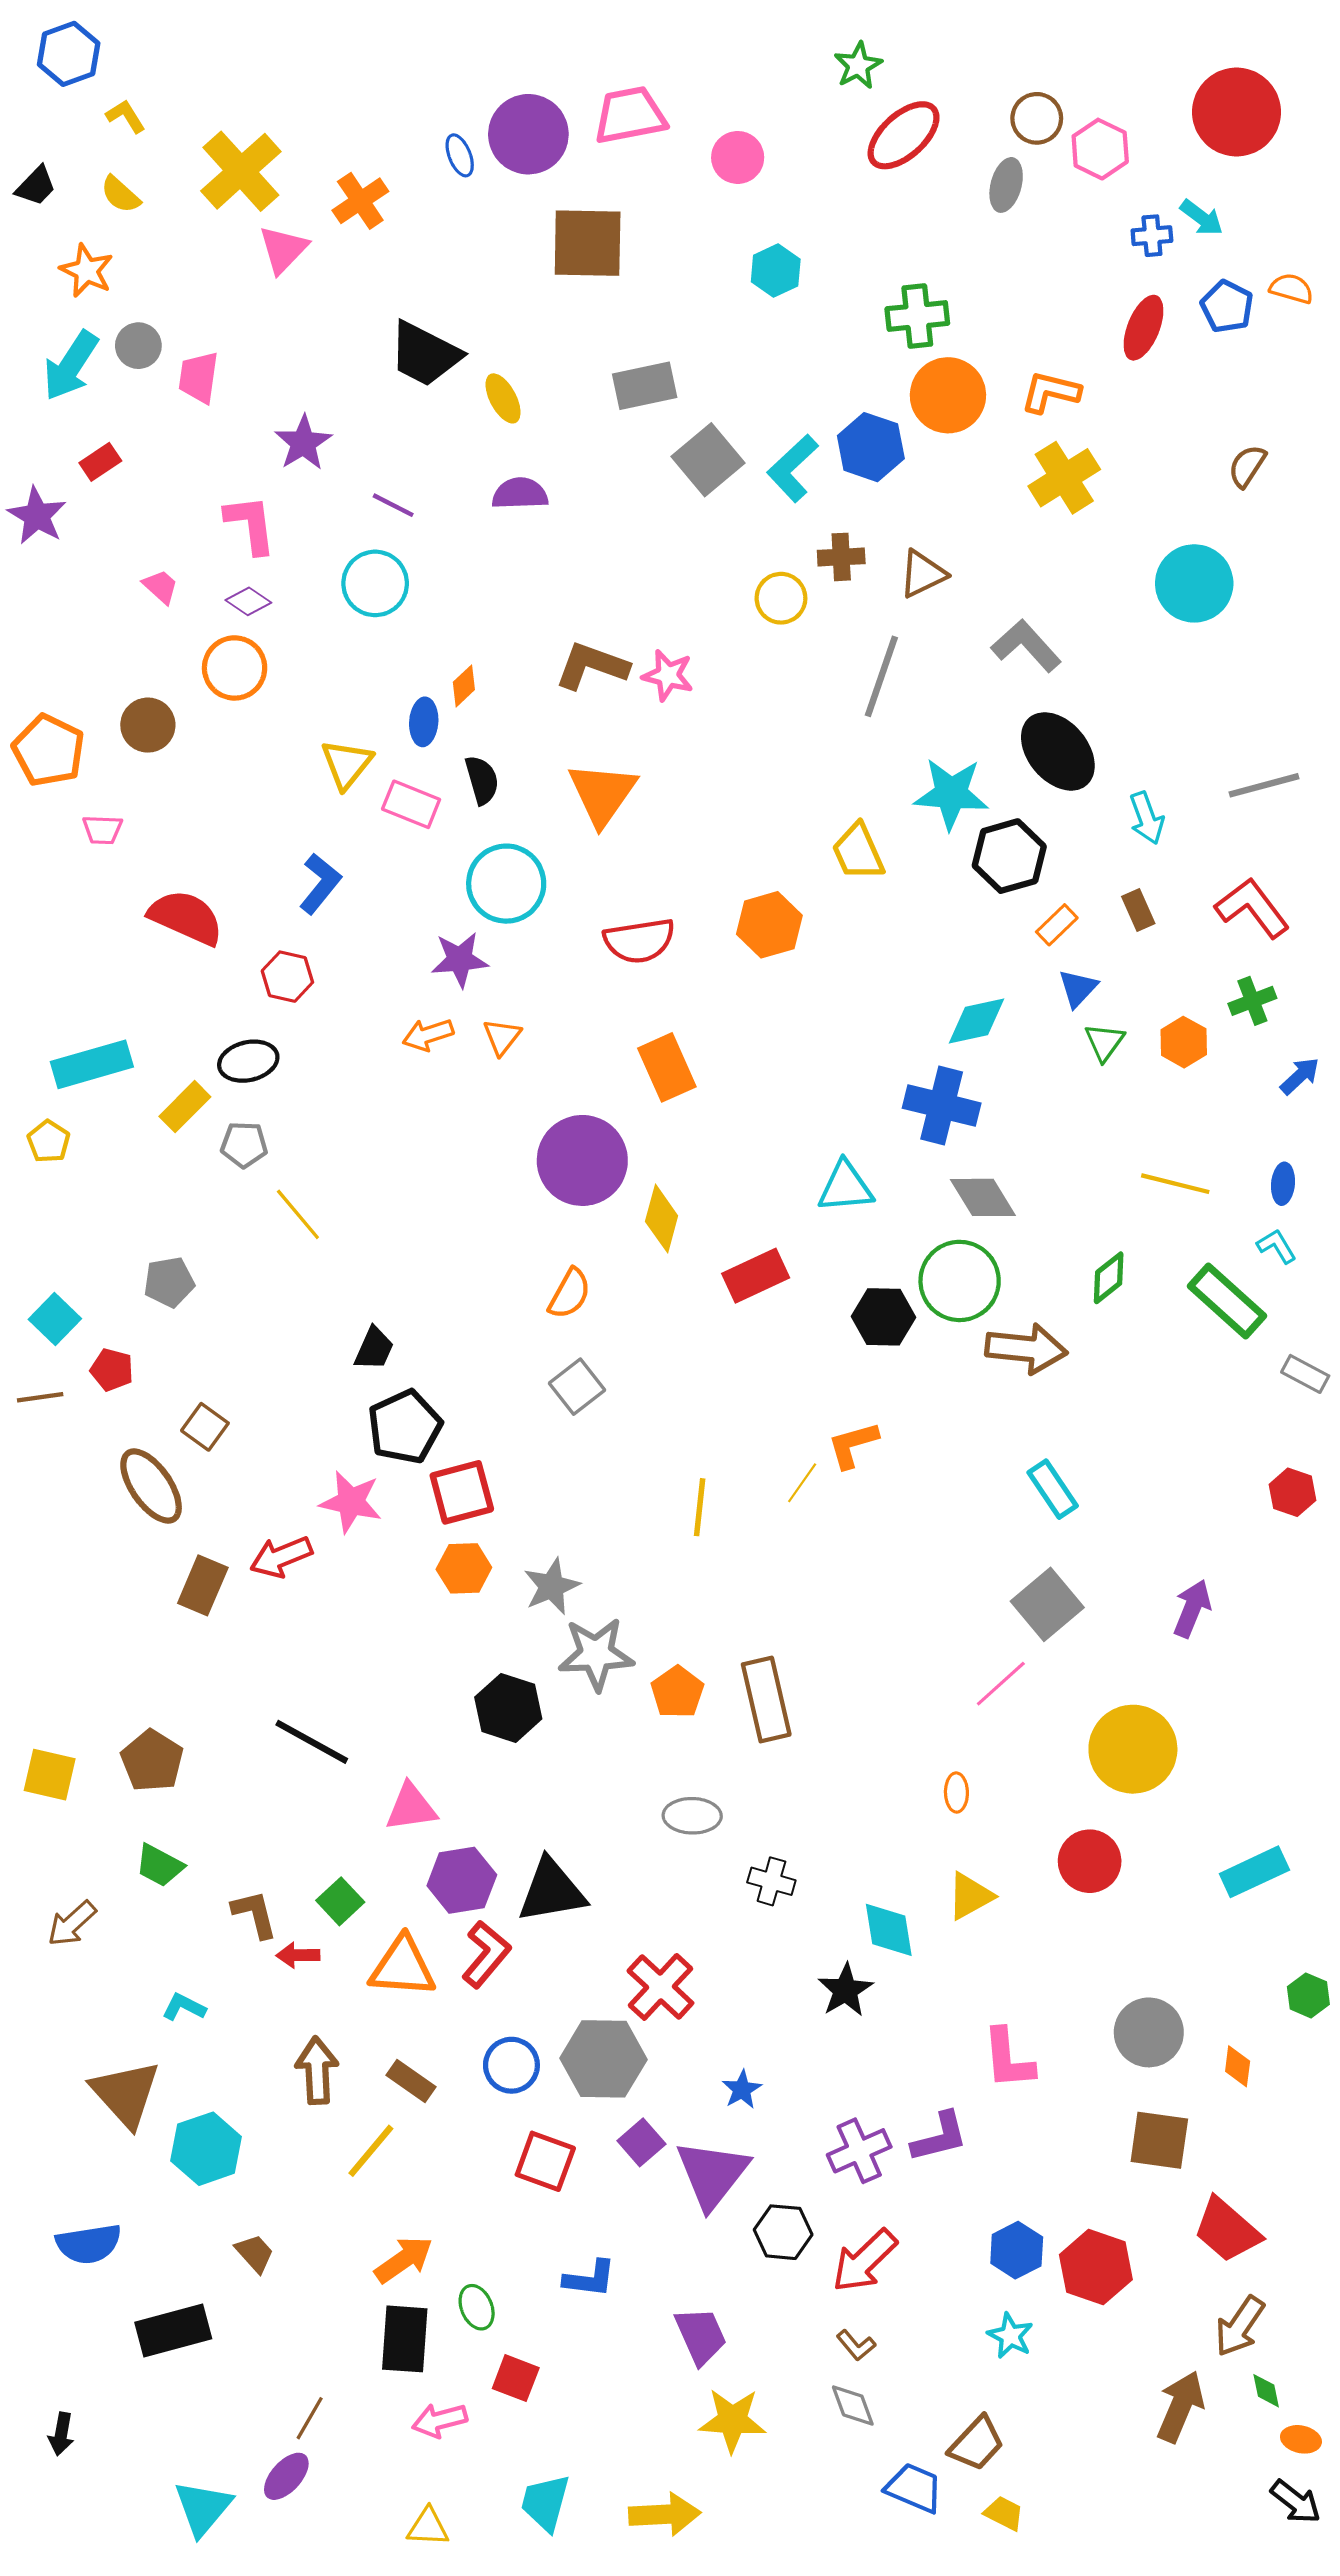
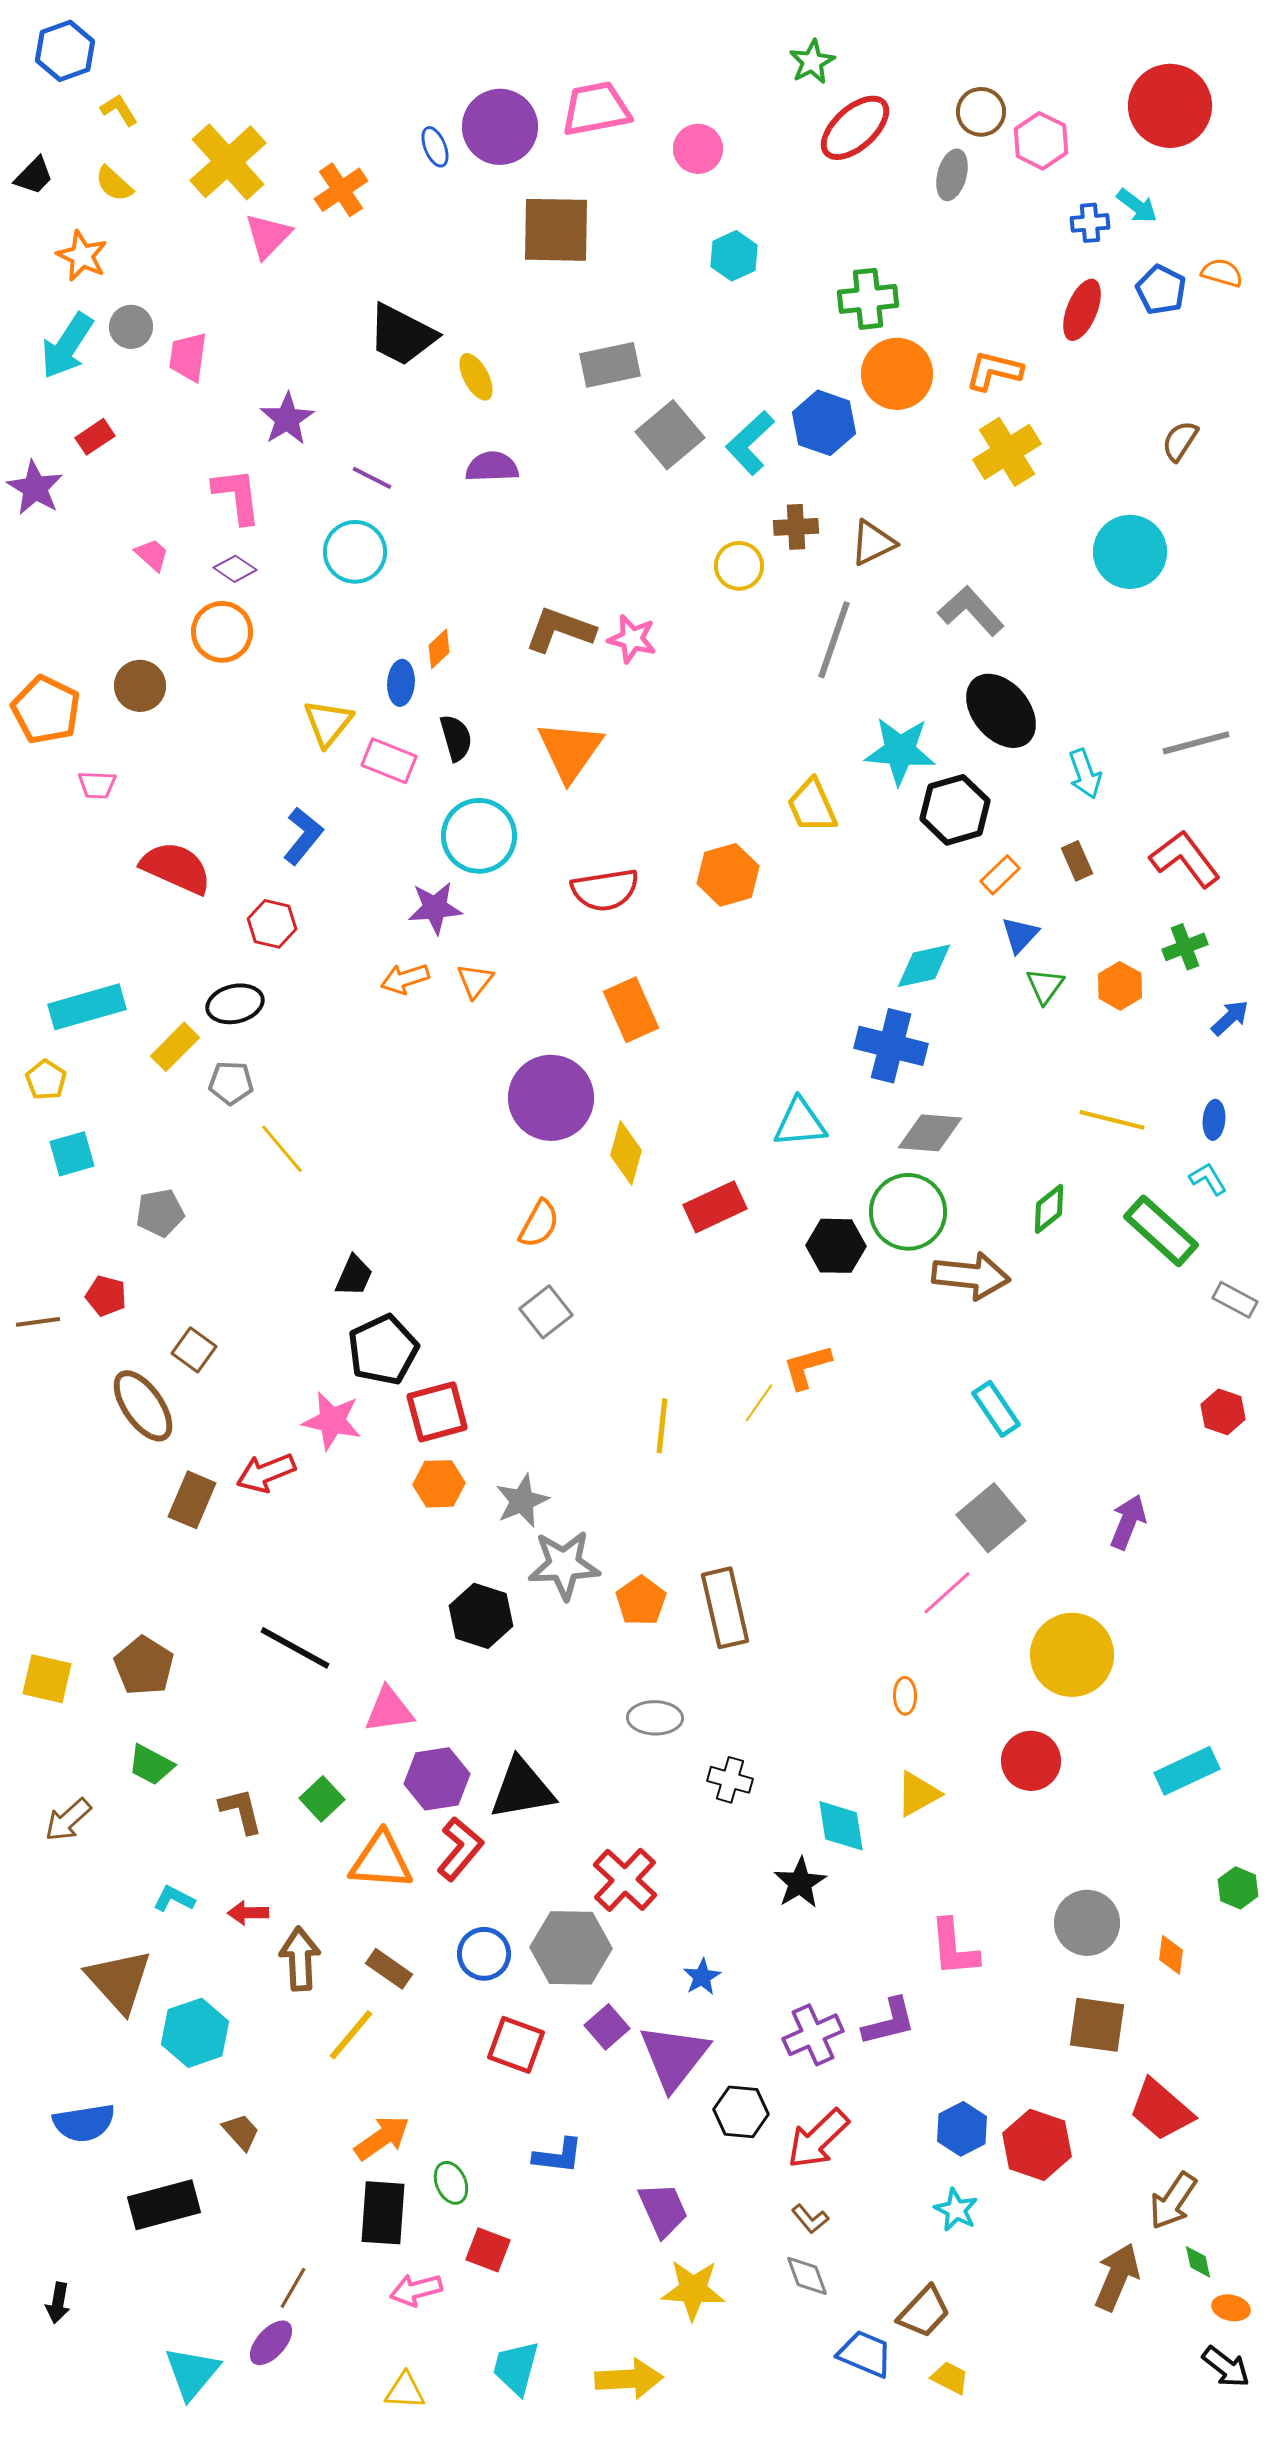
gray diamond: (983, 1197) -> (930, 1133), turned -54
cyan square: (55, 1319) -> (72, 1154), moved, turned 30
red arrow: (298, 1955) -> (248, 1913), moved

